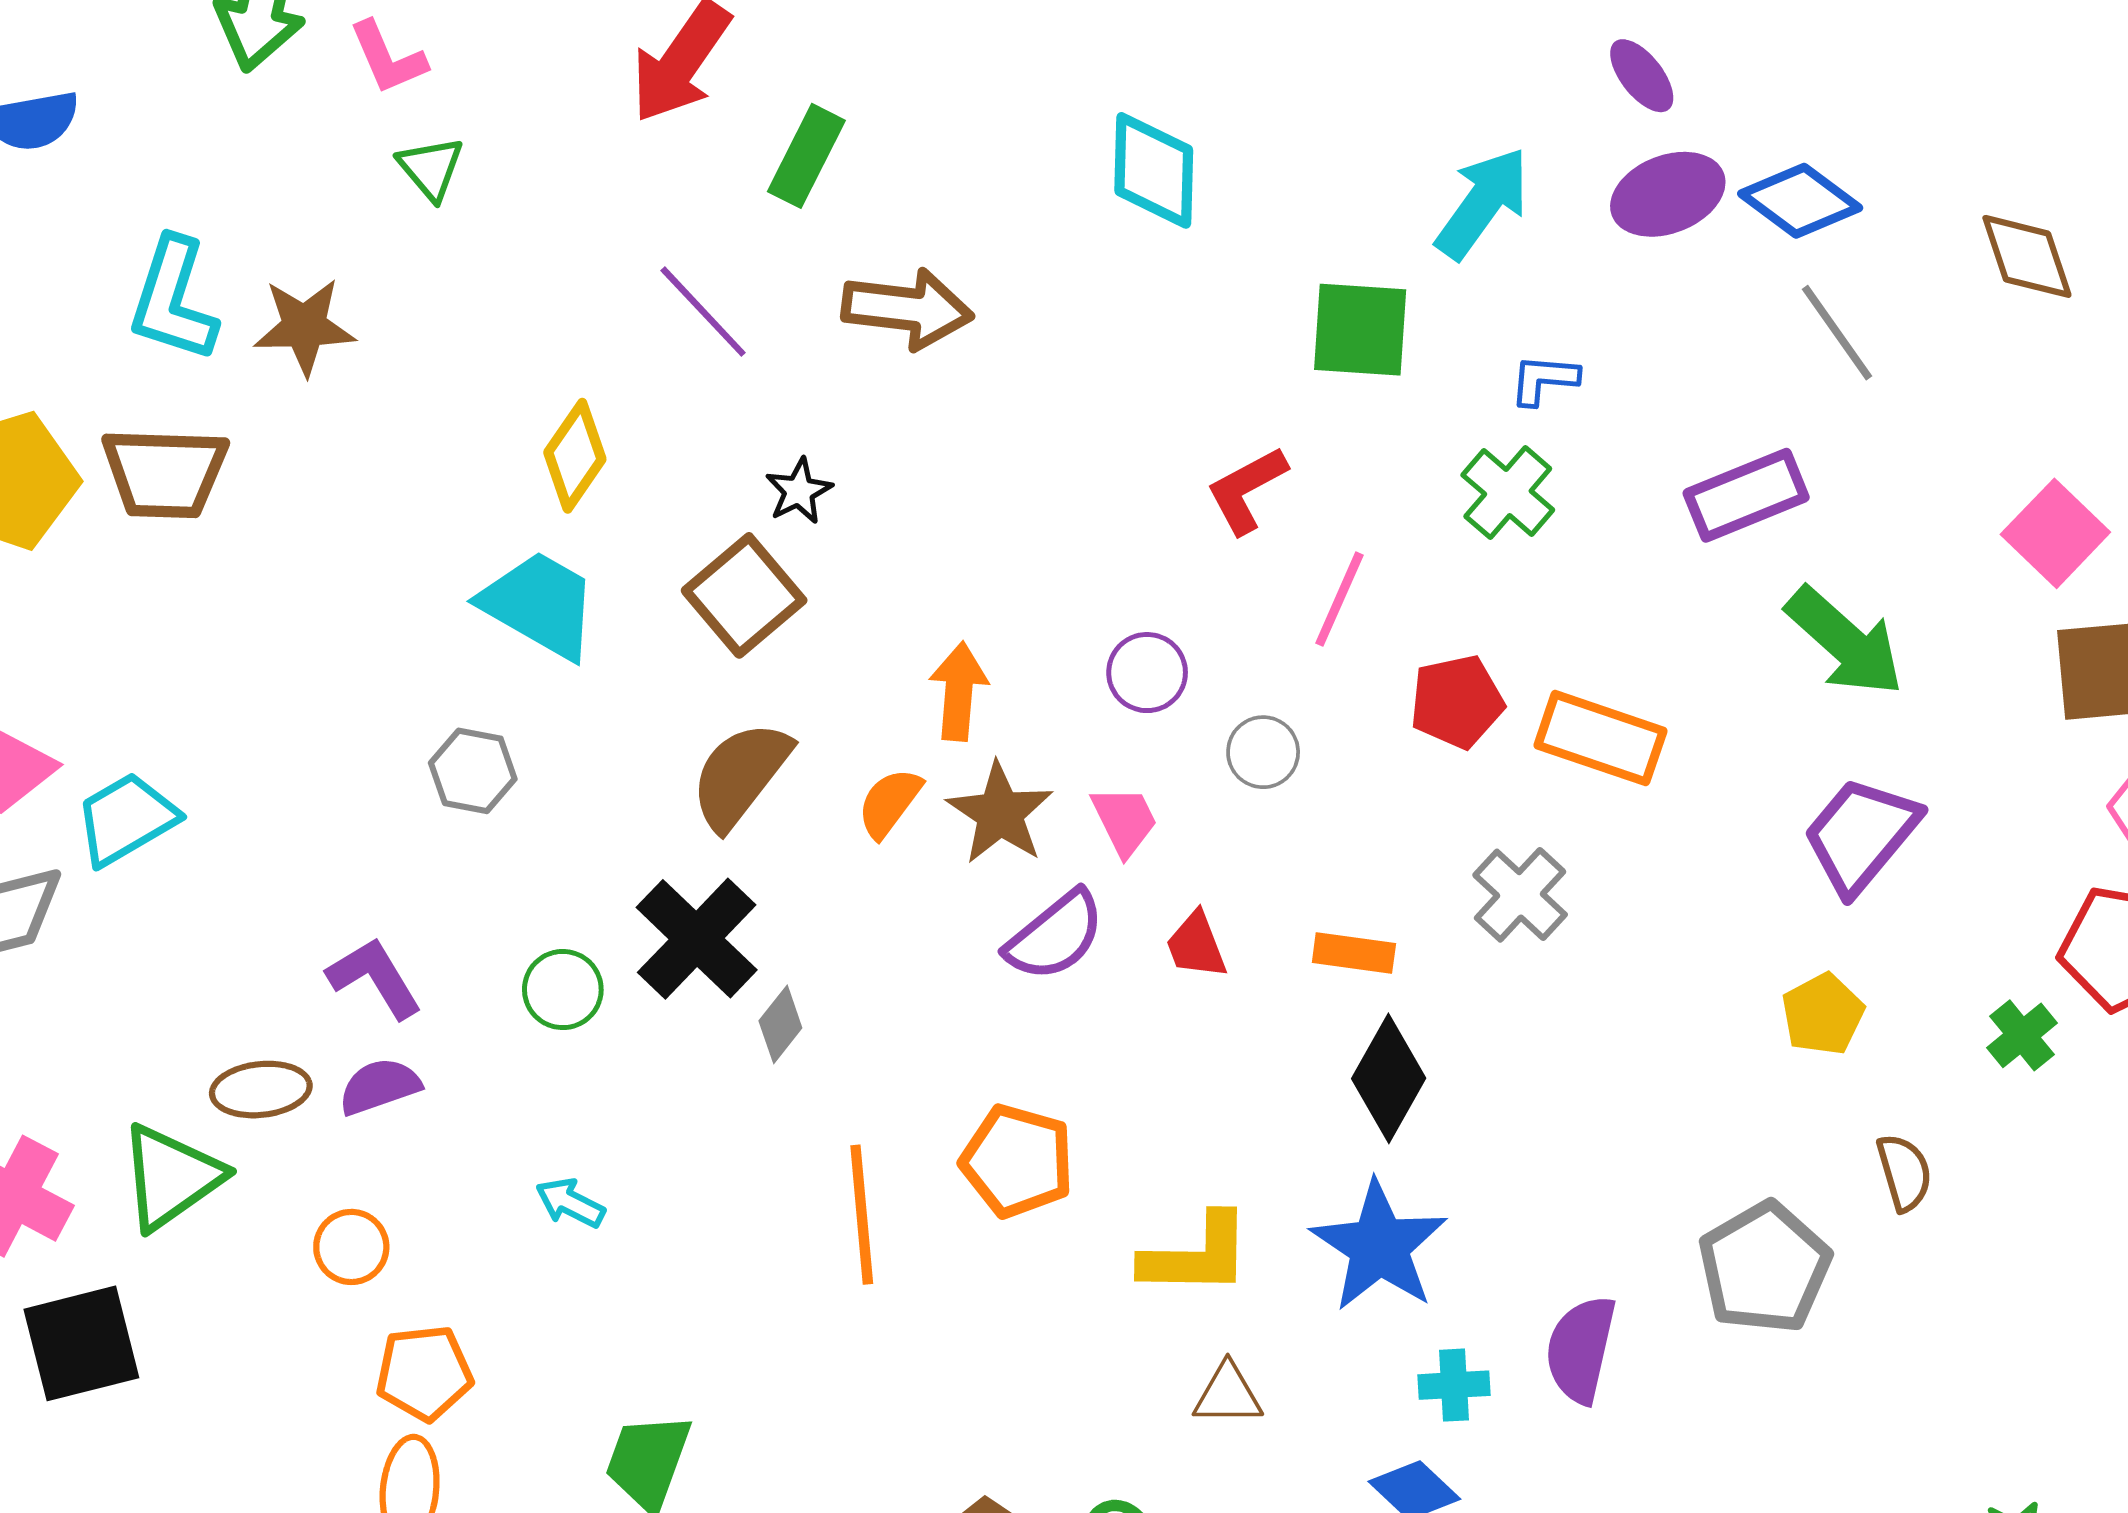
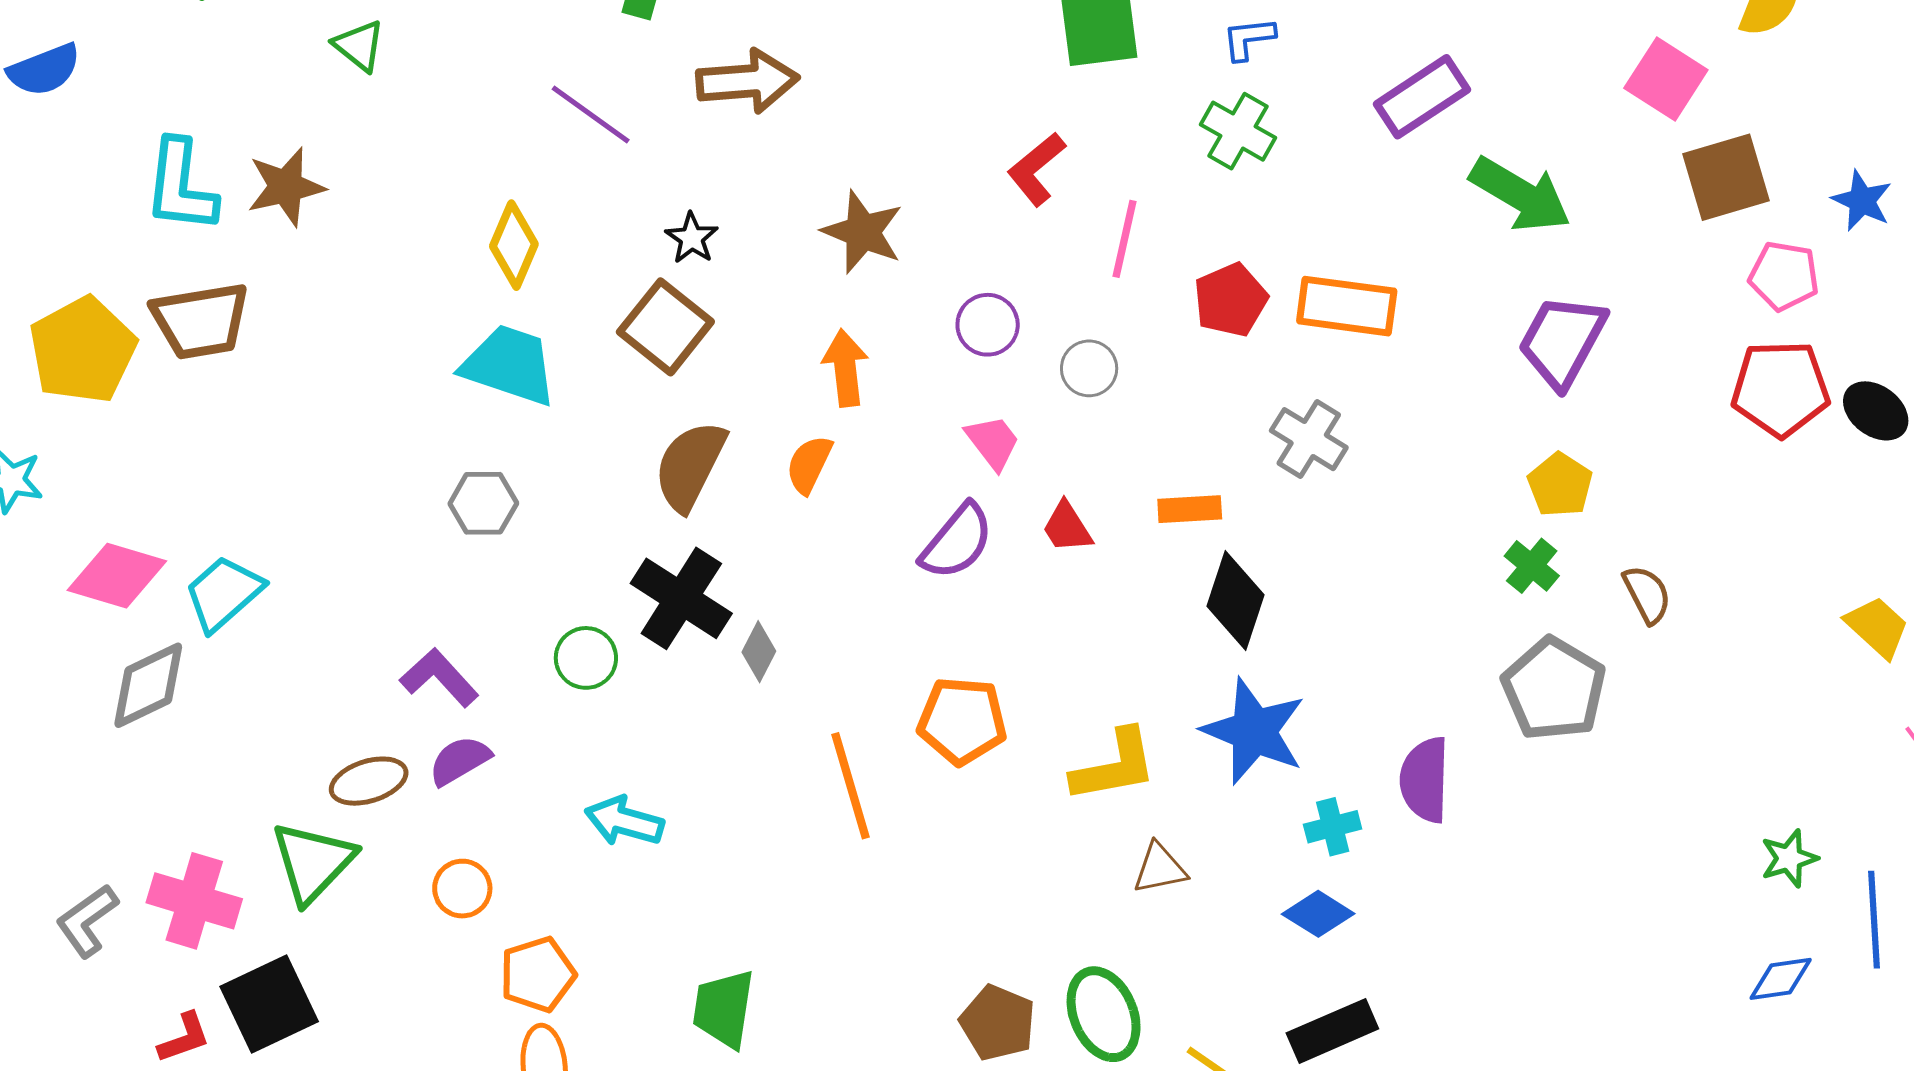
brown star: (1000, 813) -> (863, 232), moved
green cross: (2022, 1035) -> (1532, 566), moved
cyan arrow: (570, 1203) -> (624, 821), size x1.4

